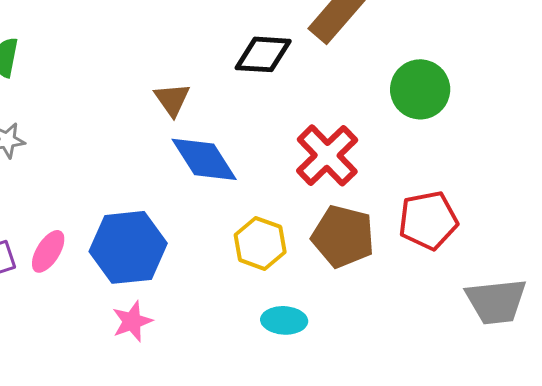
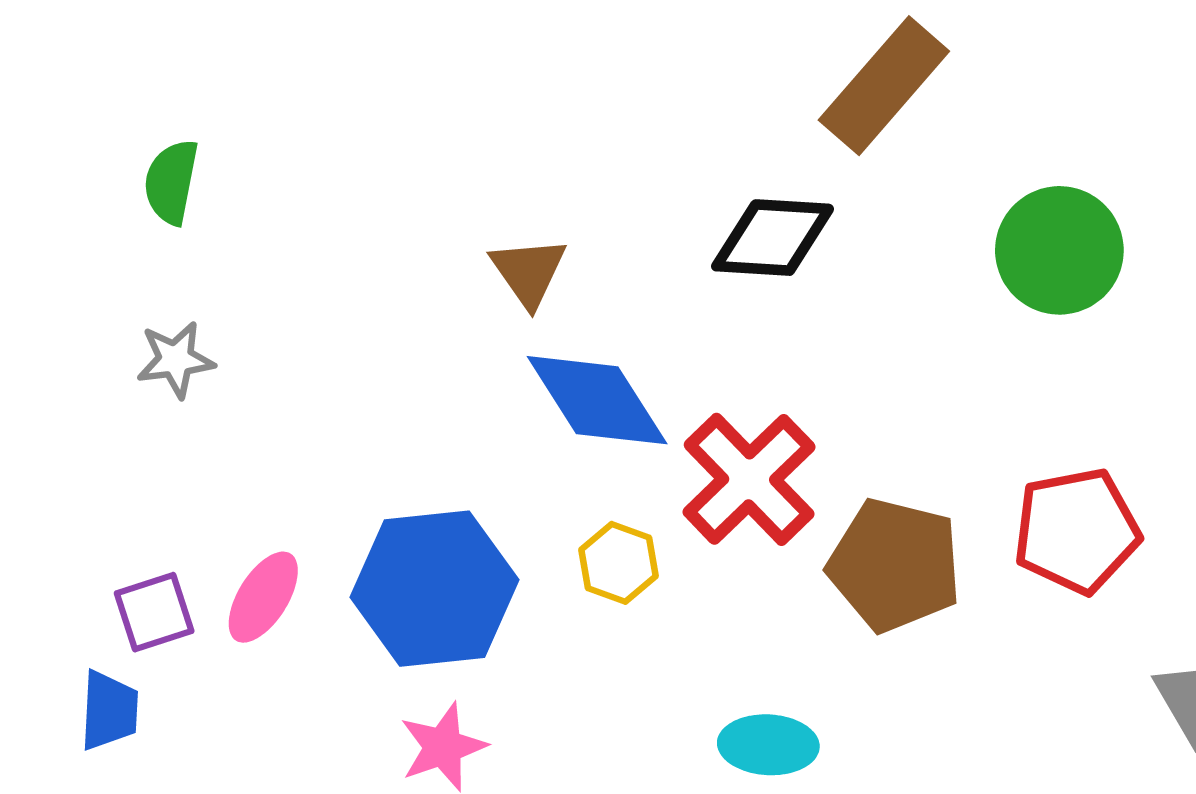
black diamond: (263, 54) -> (773, 238), moved
red cross: (327, 155) -> (749, 479), moved
yellow hexagon: (260, 243) -> (619, 563), moved, size x0.7

